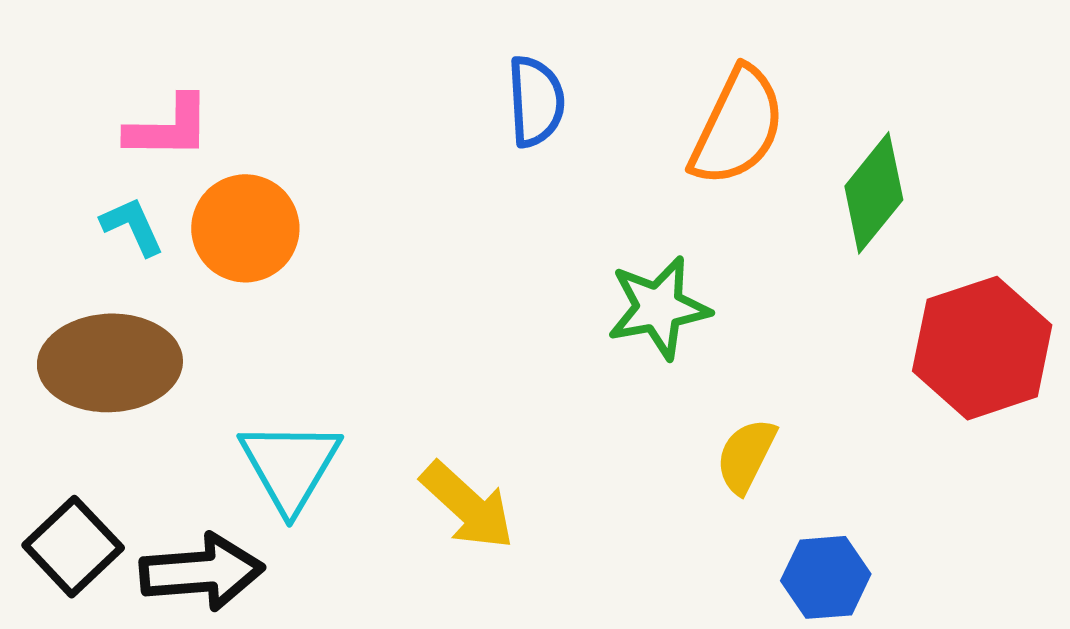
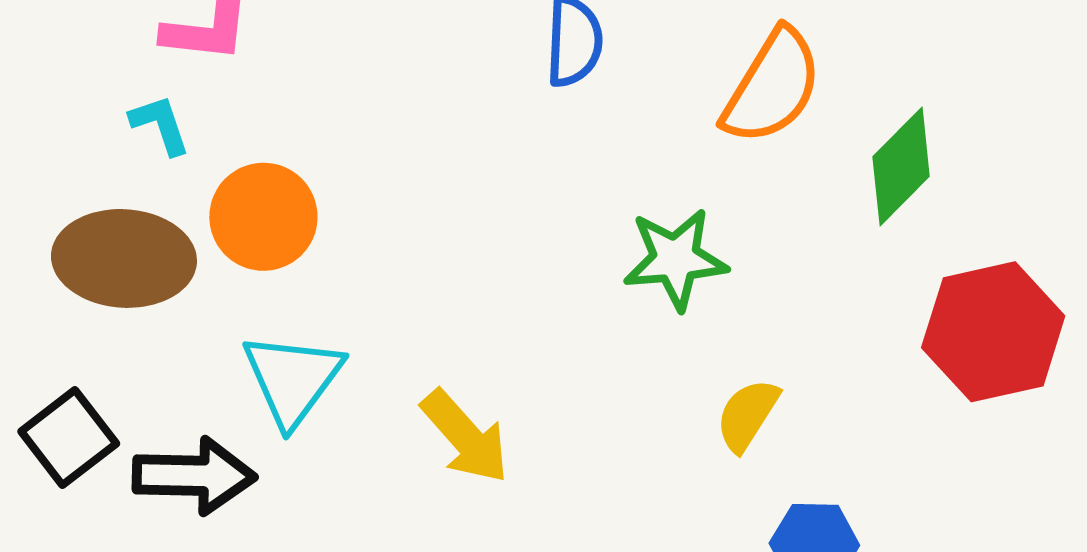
orange circle: (245, 228) -> (263, 217), moved

